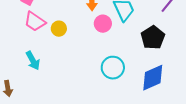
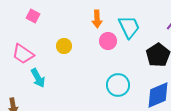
pink trapezoid: (35, 22) -> (23, 54), moved

